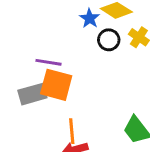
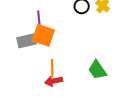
purple line: (49, 62) -> (39, 19), turned 72

